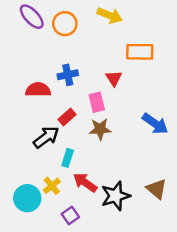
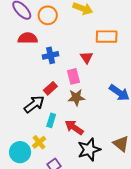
red semicircle: (38, 90) -> (28, 38), moved
red arrow: (85, 183) -> (74, 127), moved

